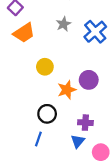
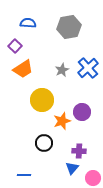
gray star: (63, 24) -> (62, 70), moved
yellow circle: (45, 67) -> (42, 100), size x1.5
blue line: (38, 139) -> (24, 175), moved, turned 72

